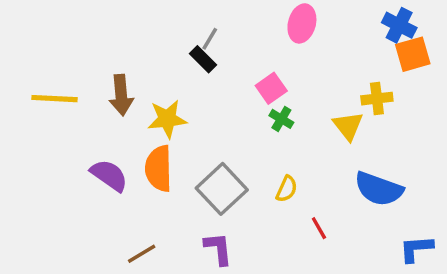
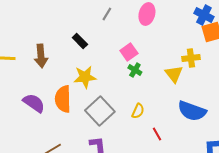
gray line: (210, 39) -> (107, 14), moved
black rectangle: (203, 59) -> (80, 41), moved
yellow star: (167, 119) -> (85, 77), moved

